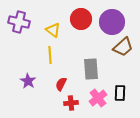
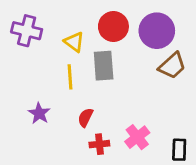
gray rectangle: (91, 69) -> (104, 66), moved
black rectangle: (120, 93) -> (179, 150), moved

